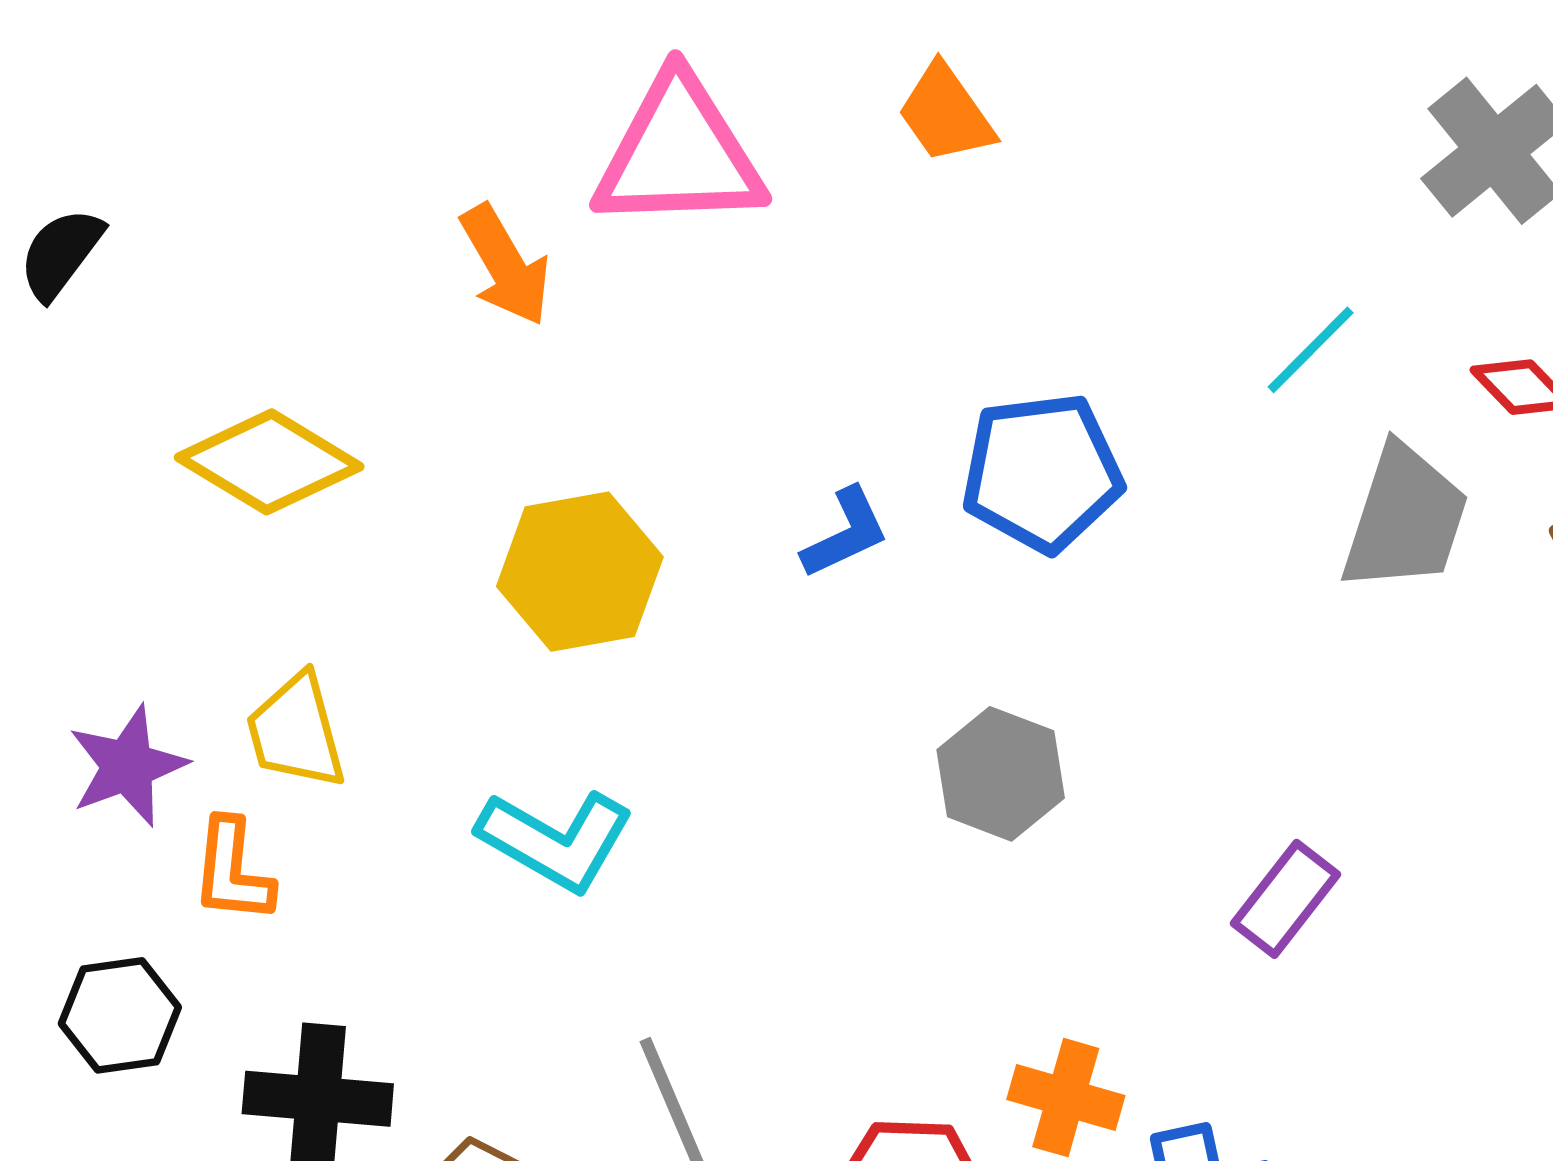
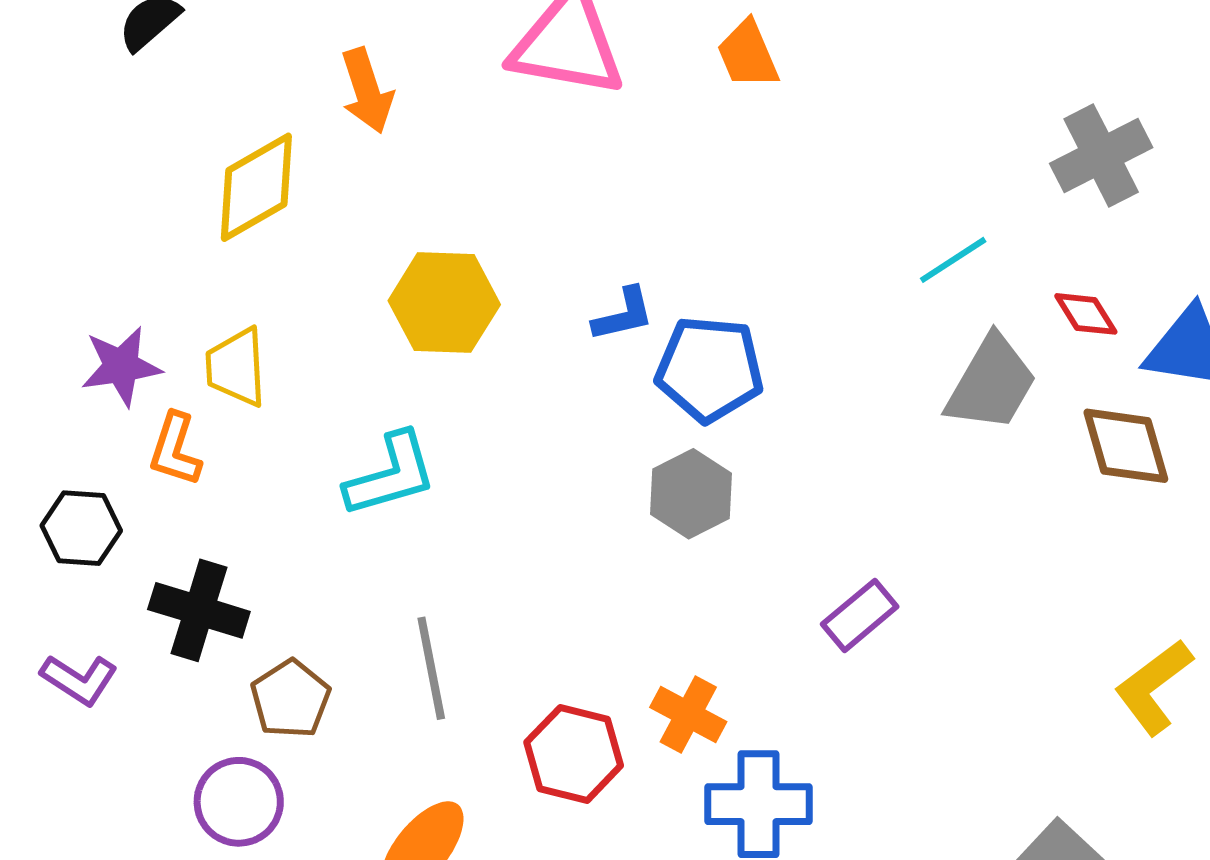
orange arrow: (505, 265) -> (367, 91), moved
yellow diamond: (269, 462) -> (256, 187), turned -73
blue pentagon: (1042, 473) -> (710, 369), moved
cyan L-shape: (556, 840) -> (391, 475), turned -58

